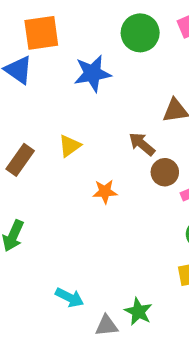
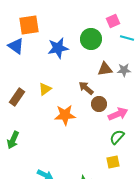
green circle: (140, 33) -> (91, 39), moved
orange star: (105, 192) -> (65, 115), size x1.5

